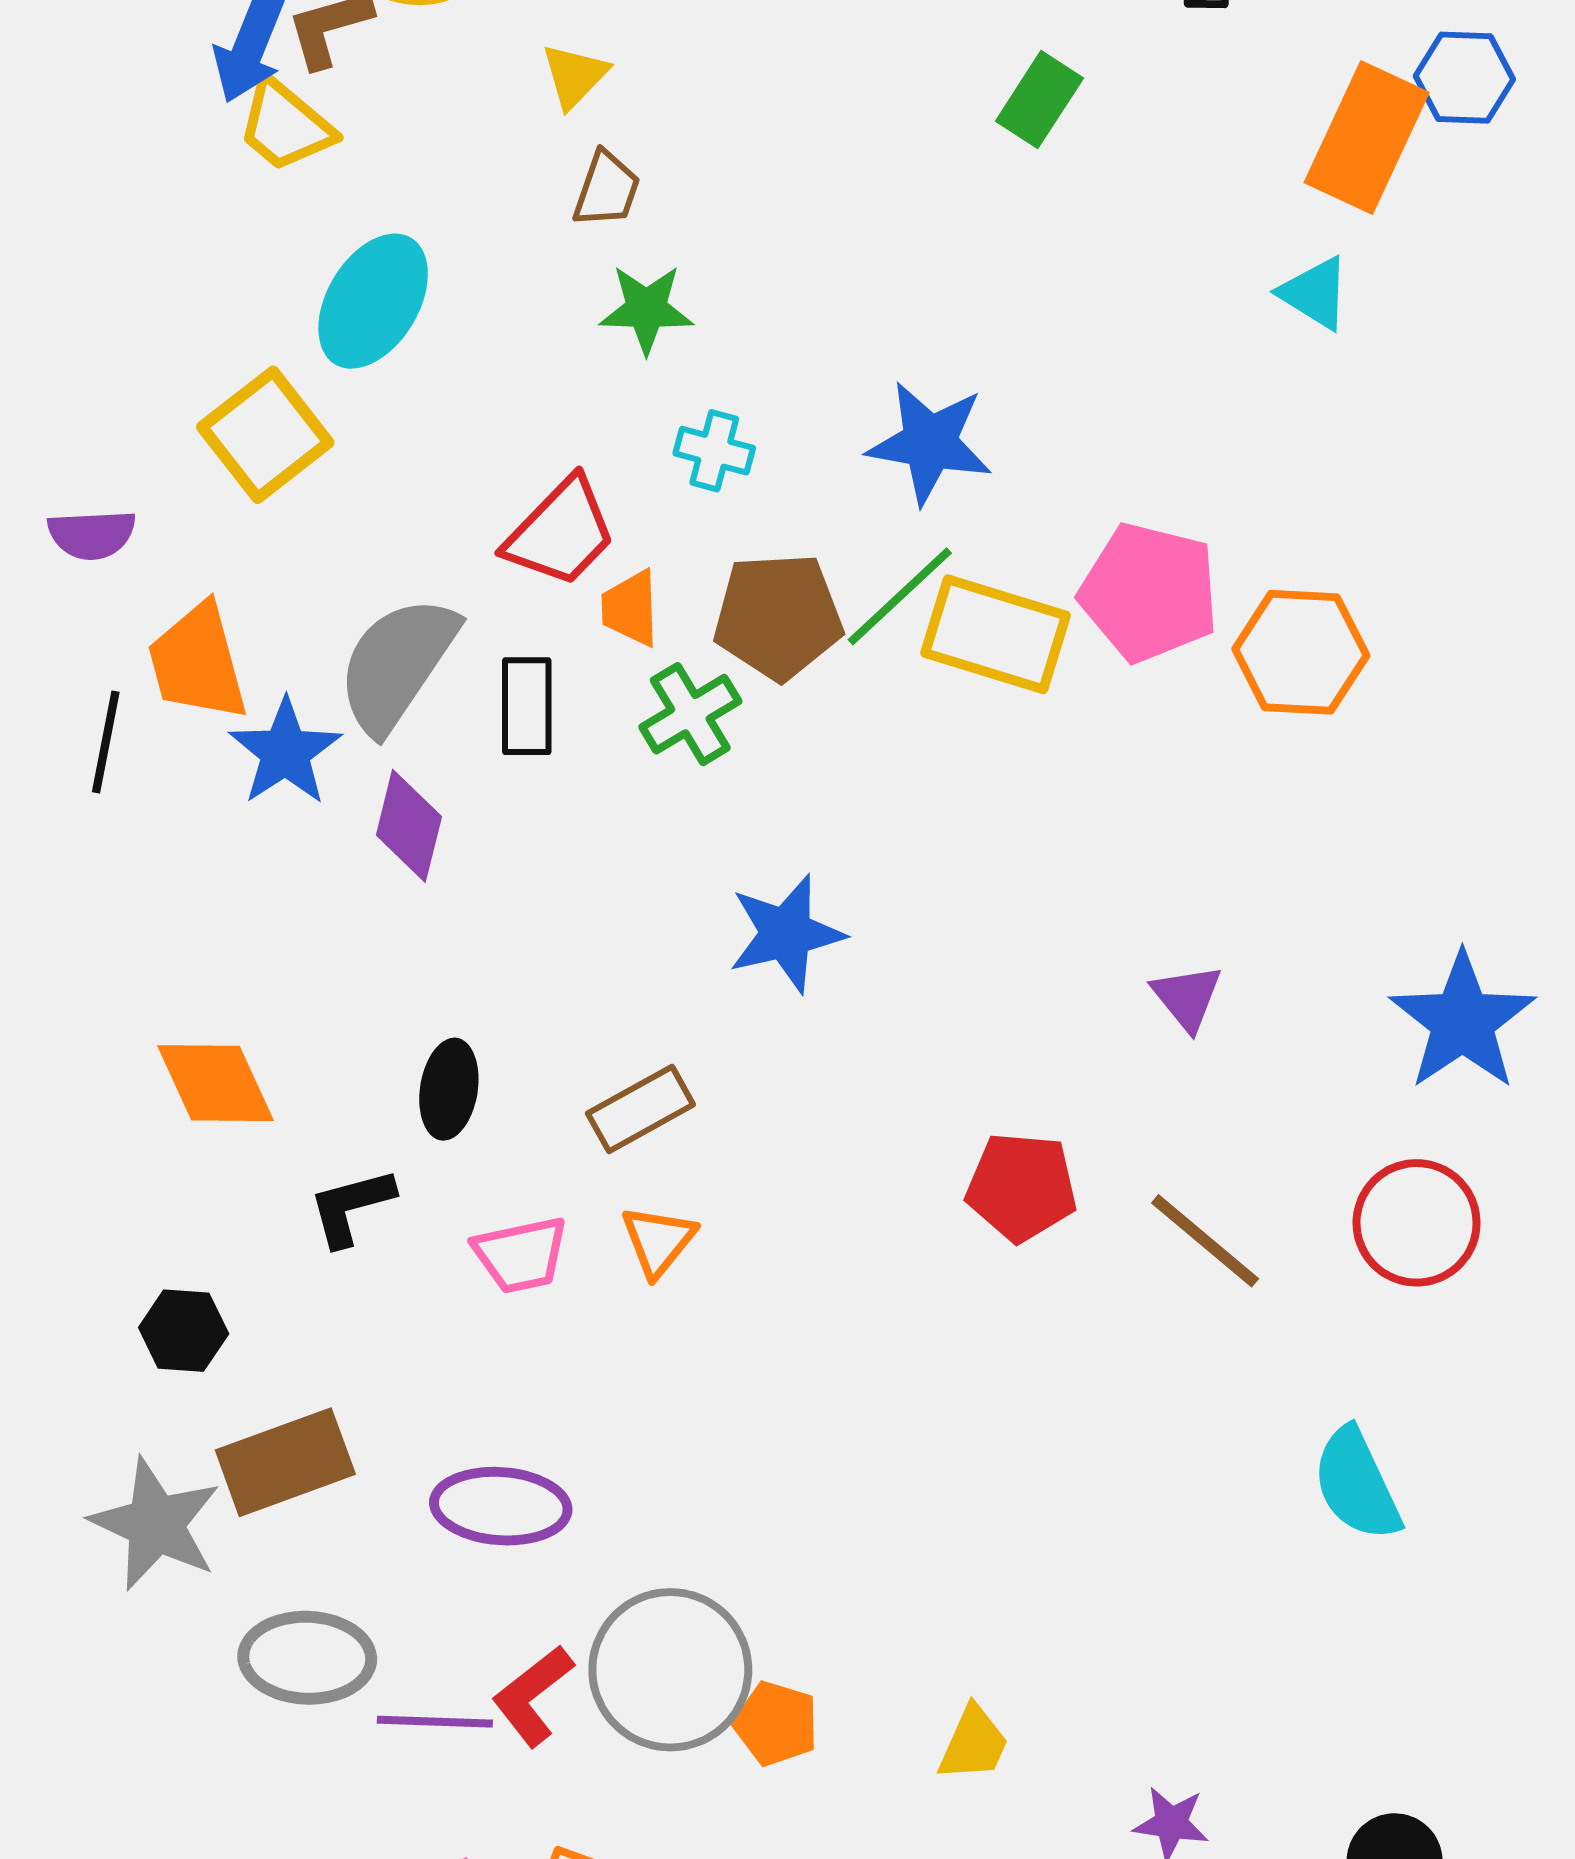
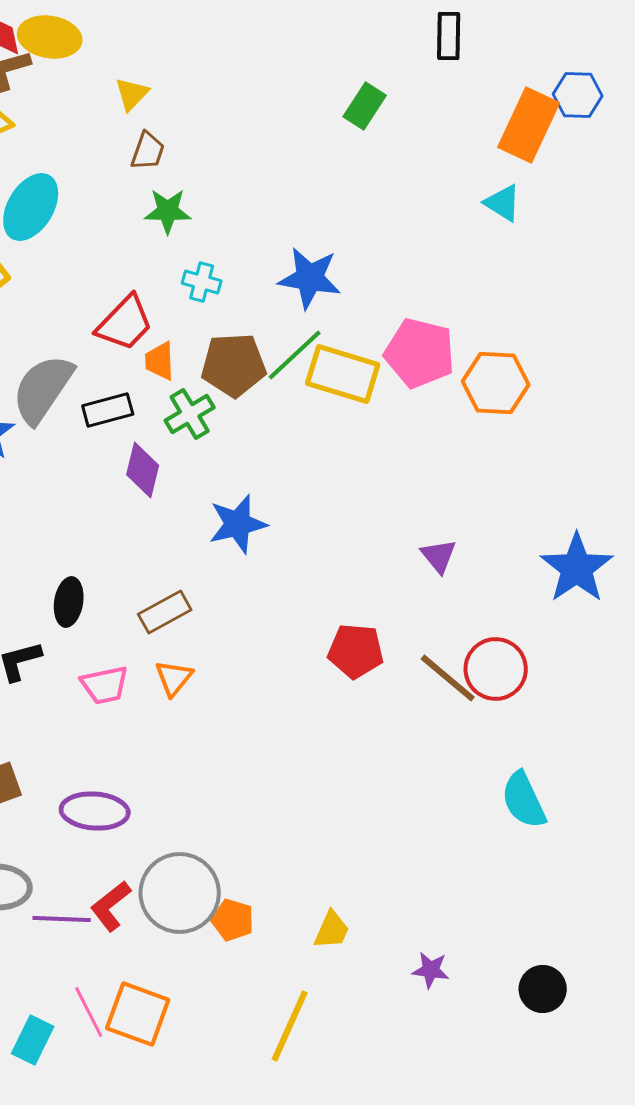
black rectangle: (527, 706) -> (108, 410), turned 75
purple diamond: (409, 826) -> (143, 470), moved
red circle: (1417, 1223) -> (496, 669), moved

